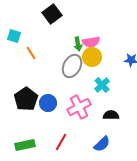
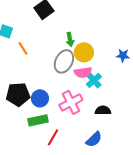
pink semicircle: (91, 42) -> (83, 72), moved
black pentagon: (26, 99) -> (18, 94), turned 30
green rectangle: (25, 145) -> (38, 120), moved

